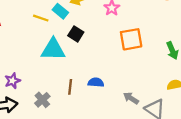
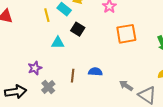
yellow line: (41, 18) -> (47, 15), turned 56
cyan triangle: (53, 49) -> (58, 43), size x0.6
purple star: (12, 81) -> (35, 68), moved

